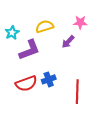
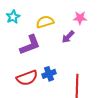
cyan star: (12, 33) -> (13, 17), moved

